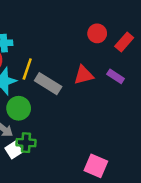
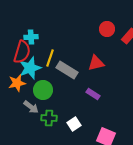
purple rectangle: (116, 76) -> (93, 94), moved
white square: (14, 150) -> (74, 124), moved

